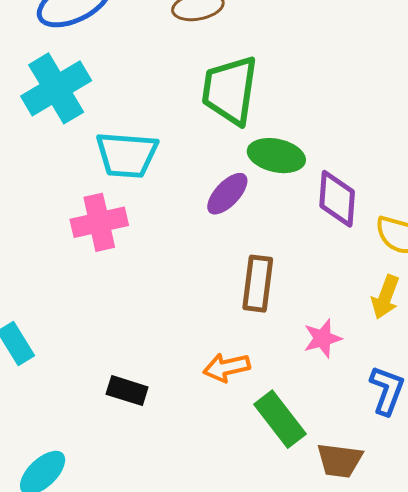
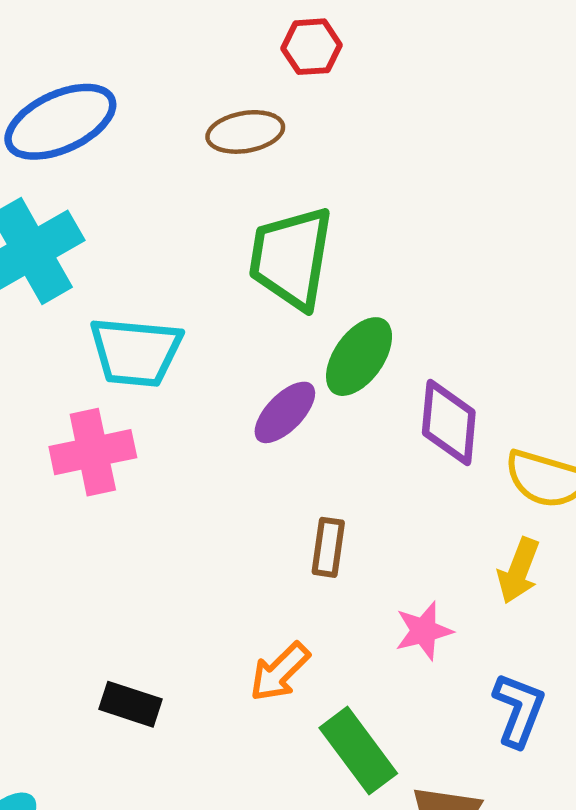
green ellipse: (276, 156) -> (359, 357), turned -68
brown rectangle: (258, 284) -> (328, 547), size x0.7
orange arrow: (227, 367) -> (280, 672), turned -33

